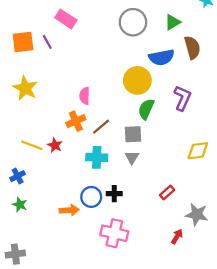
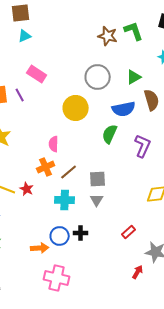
yellow circle: (137, 80) -> (76, 108), moved
green semicircle: (146, 109) -> (110, 134), moved
pink cross: (114, 233) -> (57, 278), moved

